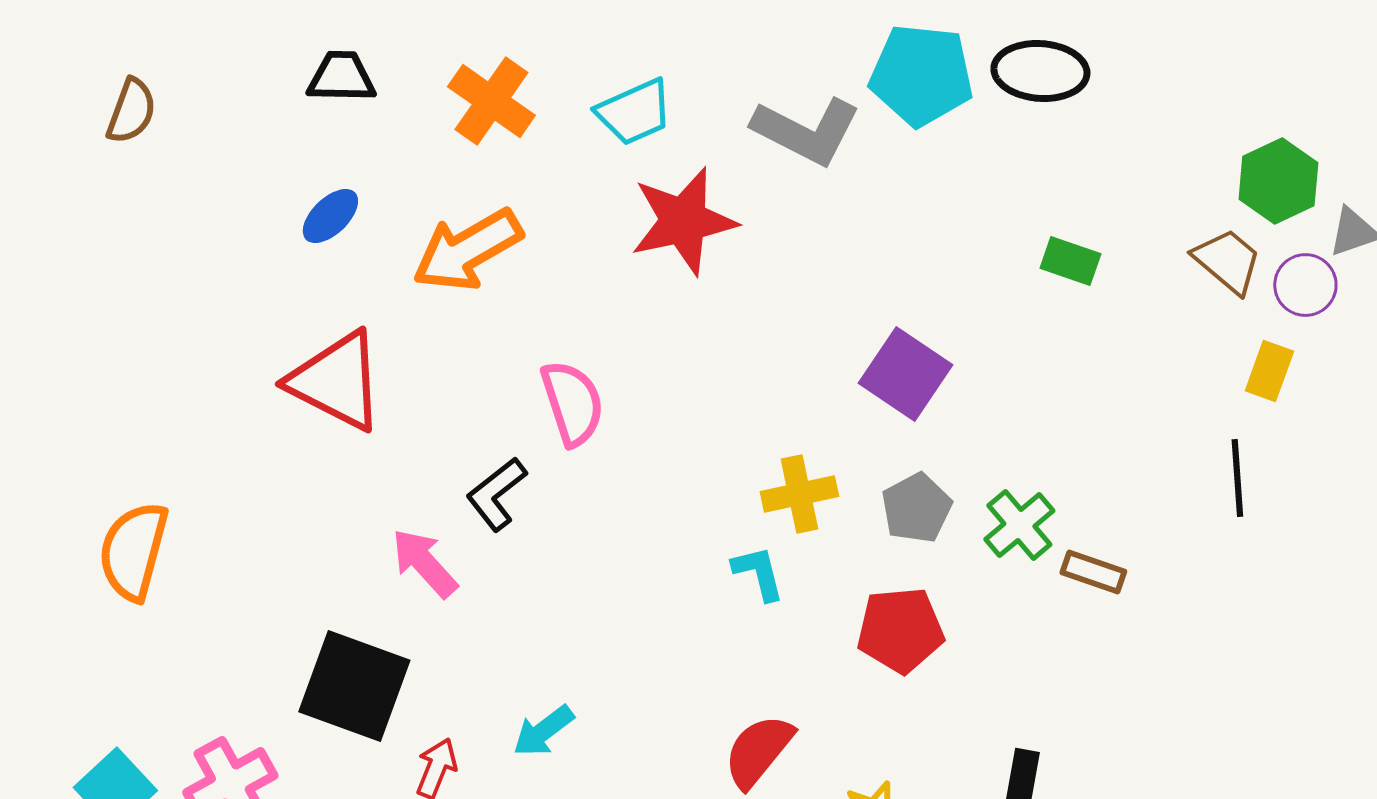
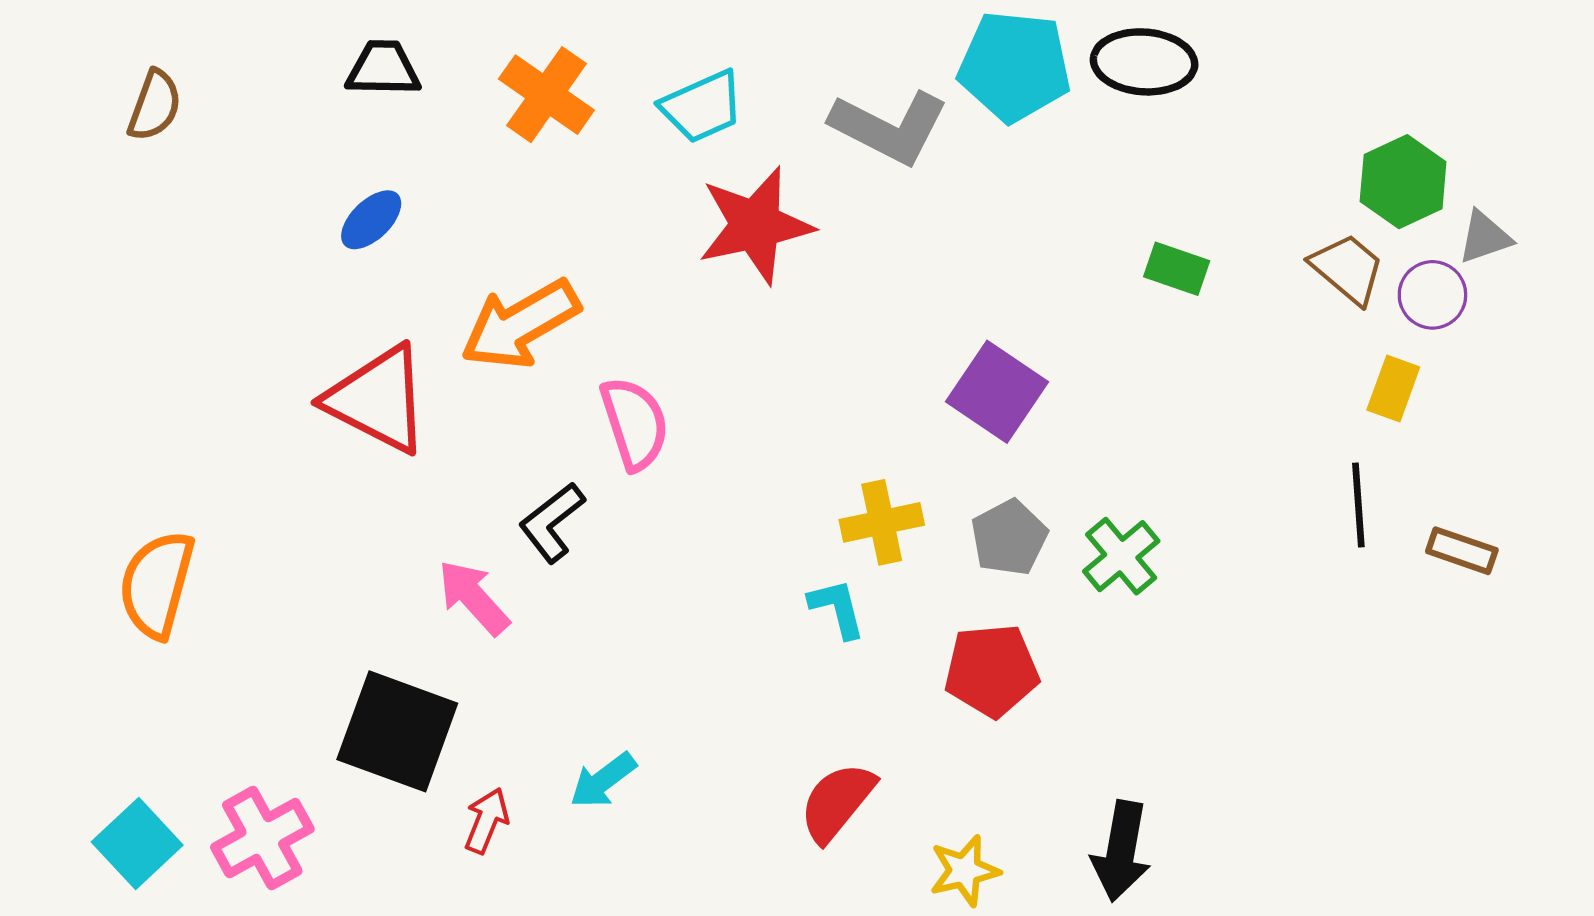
orange arrow: (467, 250) -> (520, 324), moved
brown rectangle: (1093, 572) -> (1462, 551), moved

